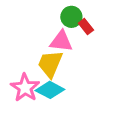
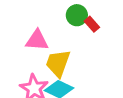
pink triangle: (61, 41) -> (37, 40), moved

